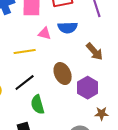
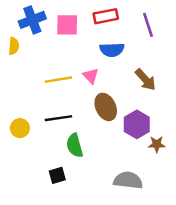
pink triangle: (45, 34) -> (91, 76), moved, turned 32
black line: (25, 83) -> (58, 118), turned 30
brown star: (102, 114) -> (157, 144), moved

